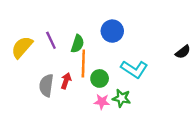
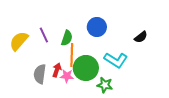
black semicircle: (183, 52) -> (141, 37), moved
green circle: (100, 78) -> (86, 68), size x1.6
pink star: (102, 102) -> (67, 76), moved

